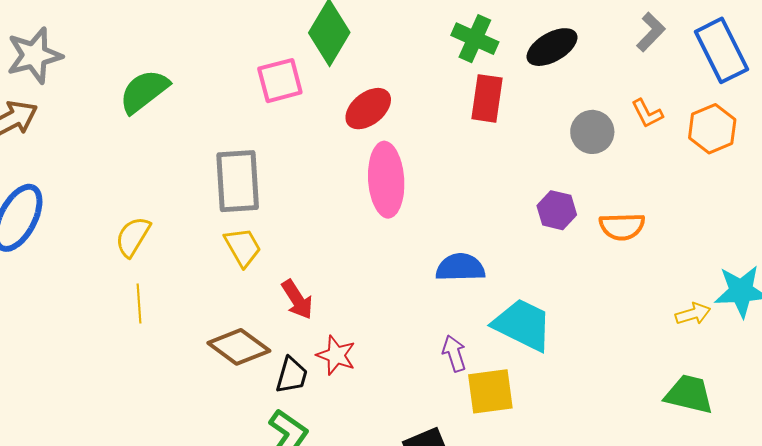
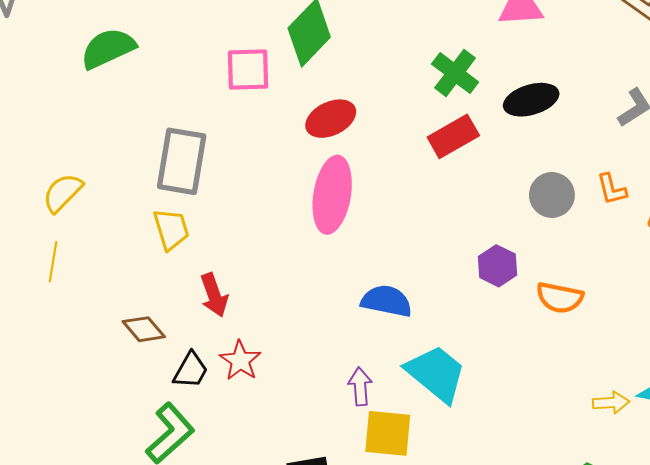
red rectangle: (487, 98) -> (453, 136), turned 39
brown diamond: (239, 347) -> (144, 329), size x0.7

